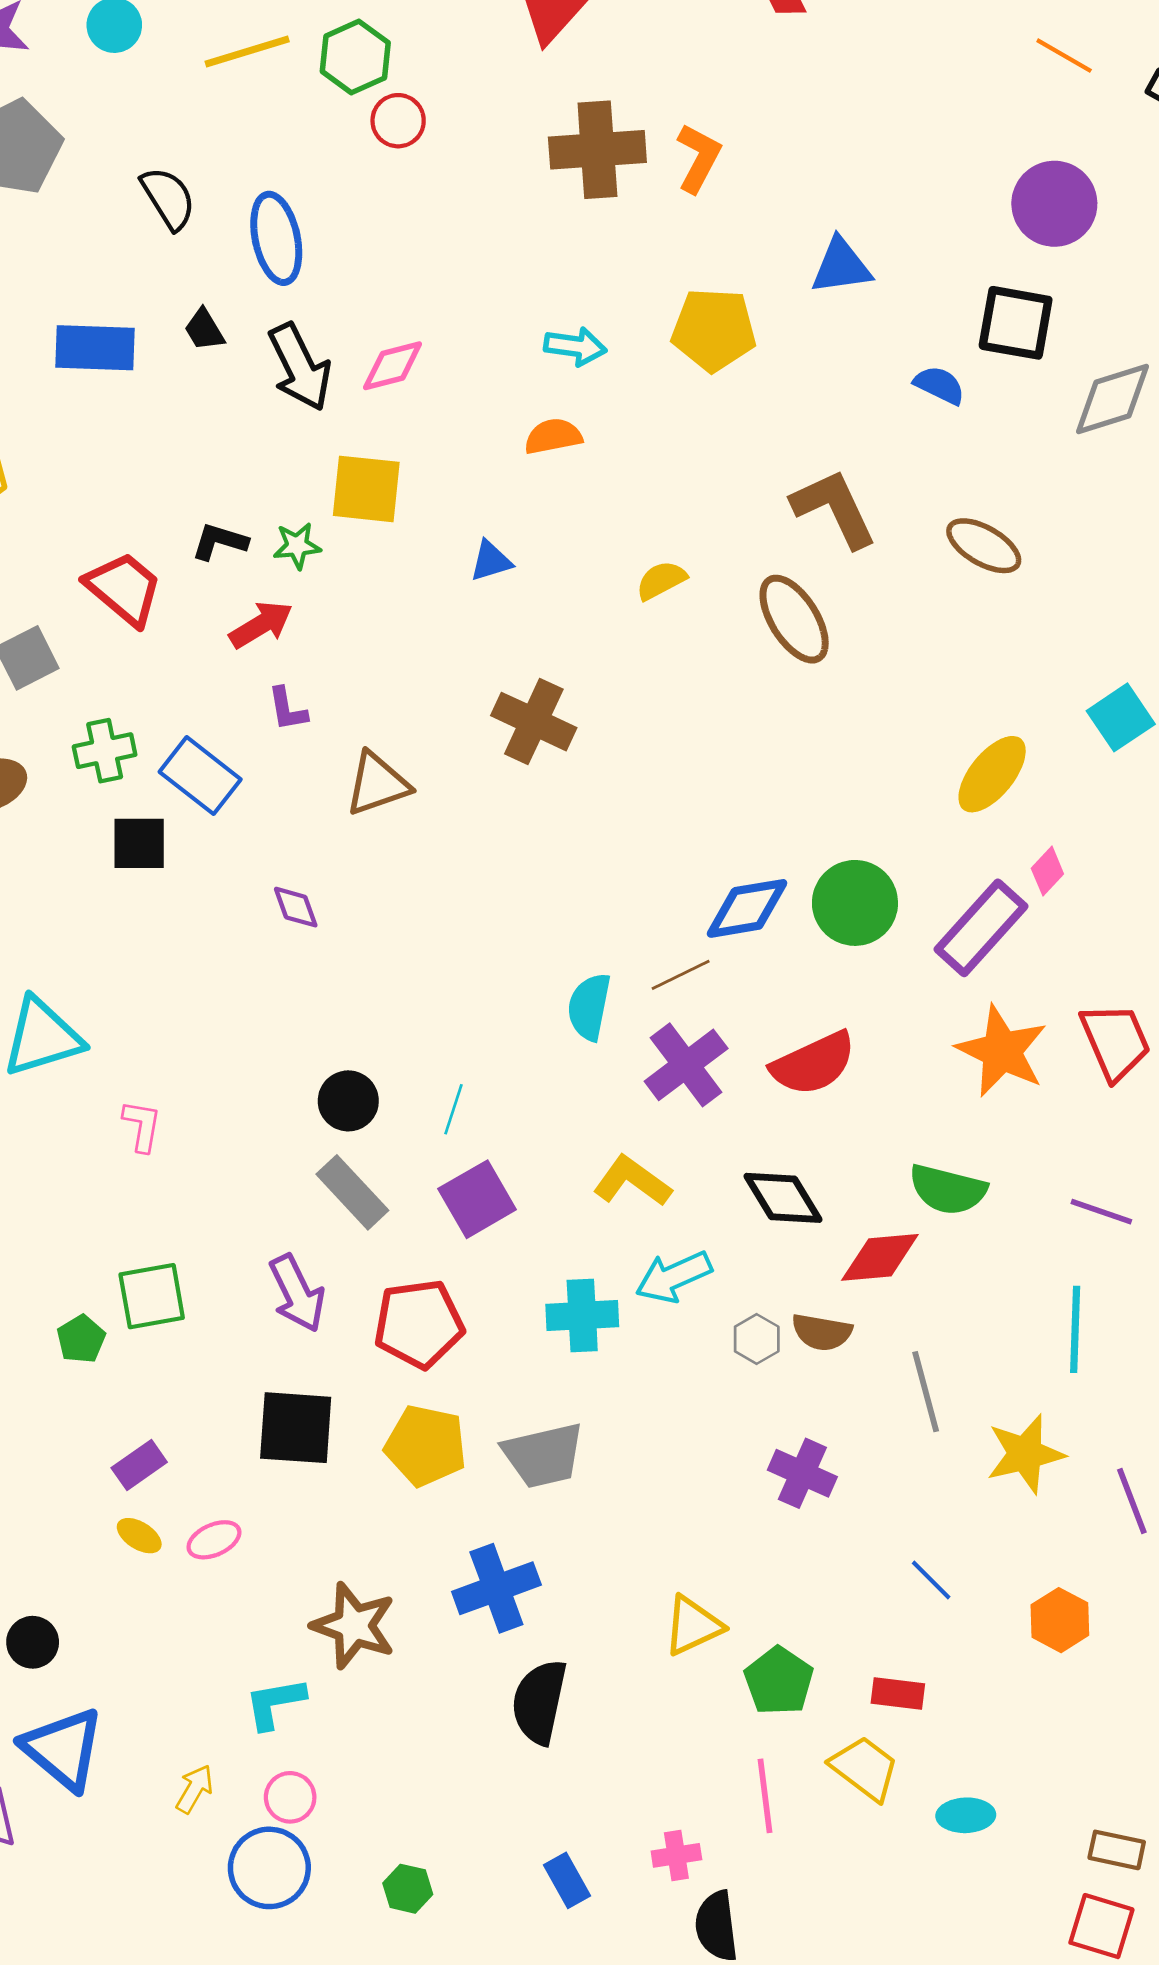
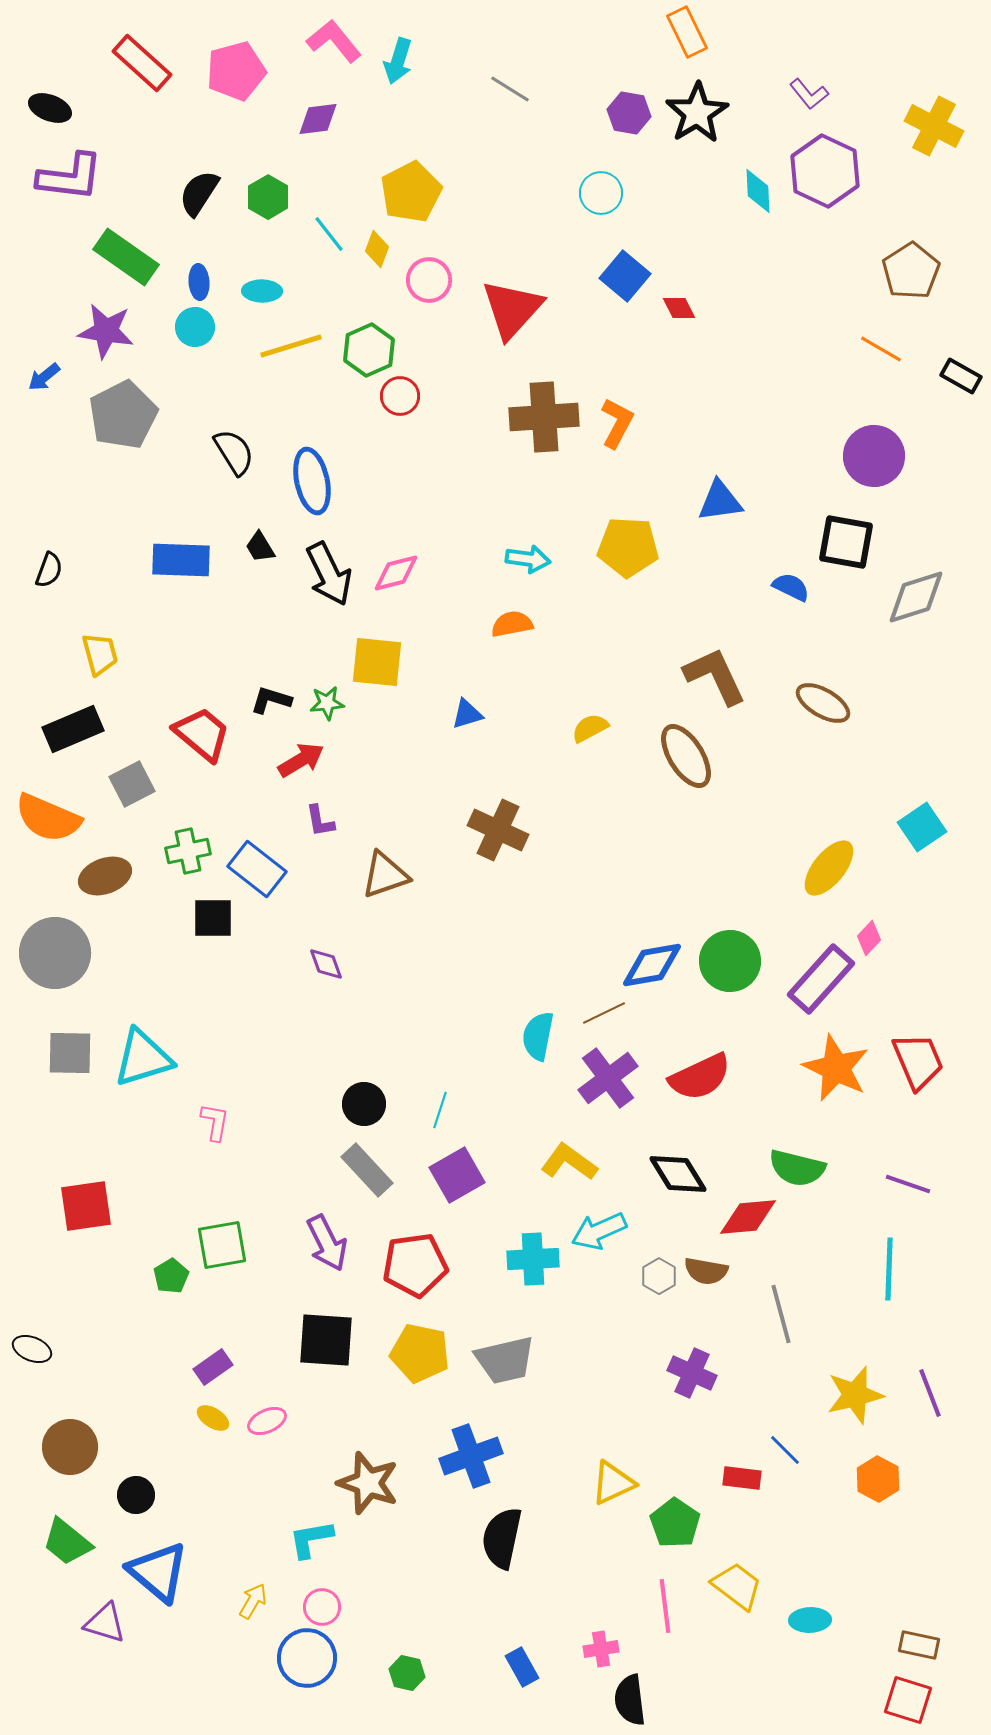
yellow star: (1025, 1454) -> (855, 1395), moved
red rectangle: (898, 1693) -> (742, 1478), moved

